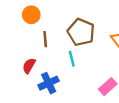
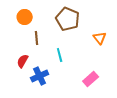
brown pentagon: (81, 32) -> (68, 19), moved

